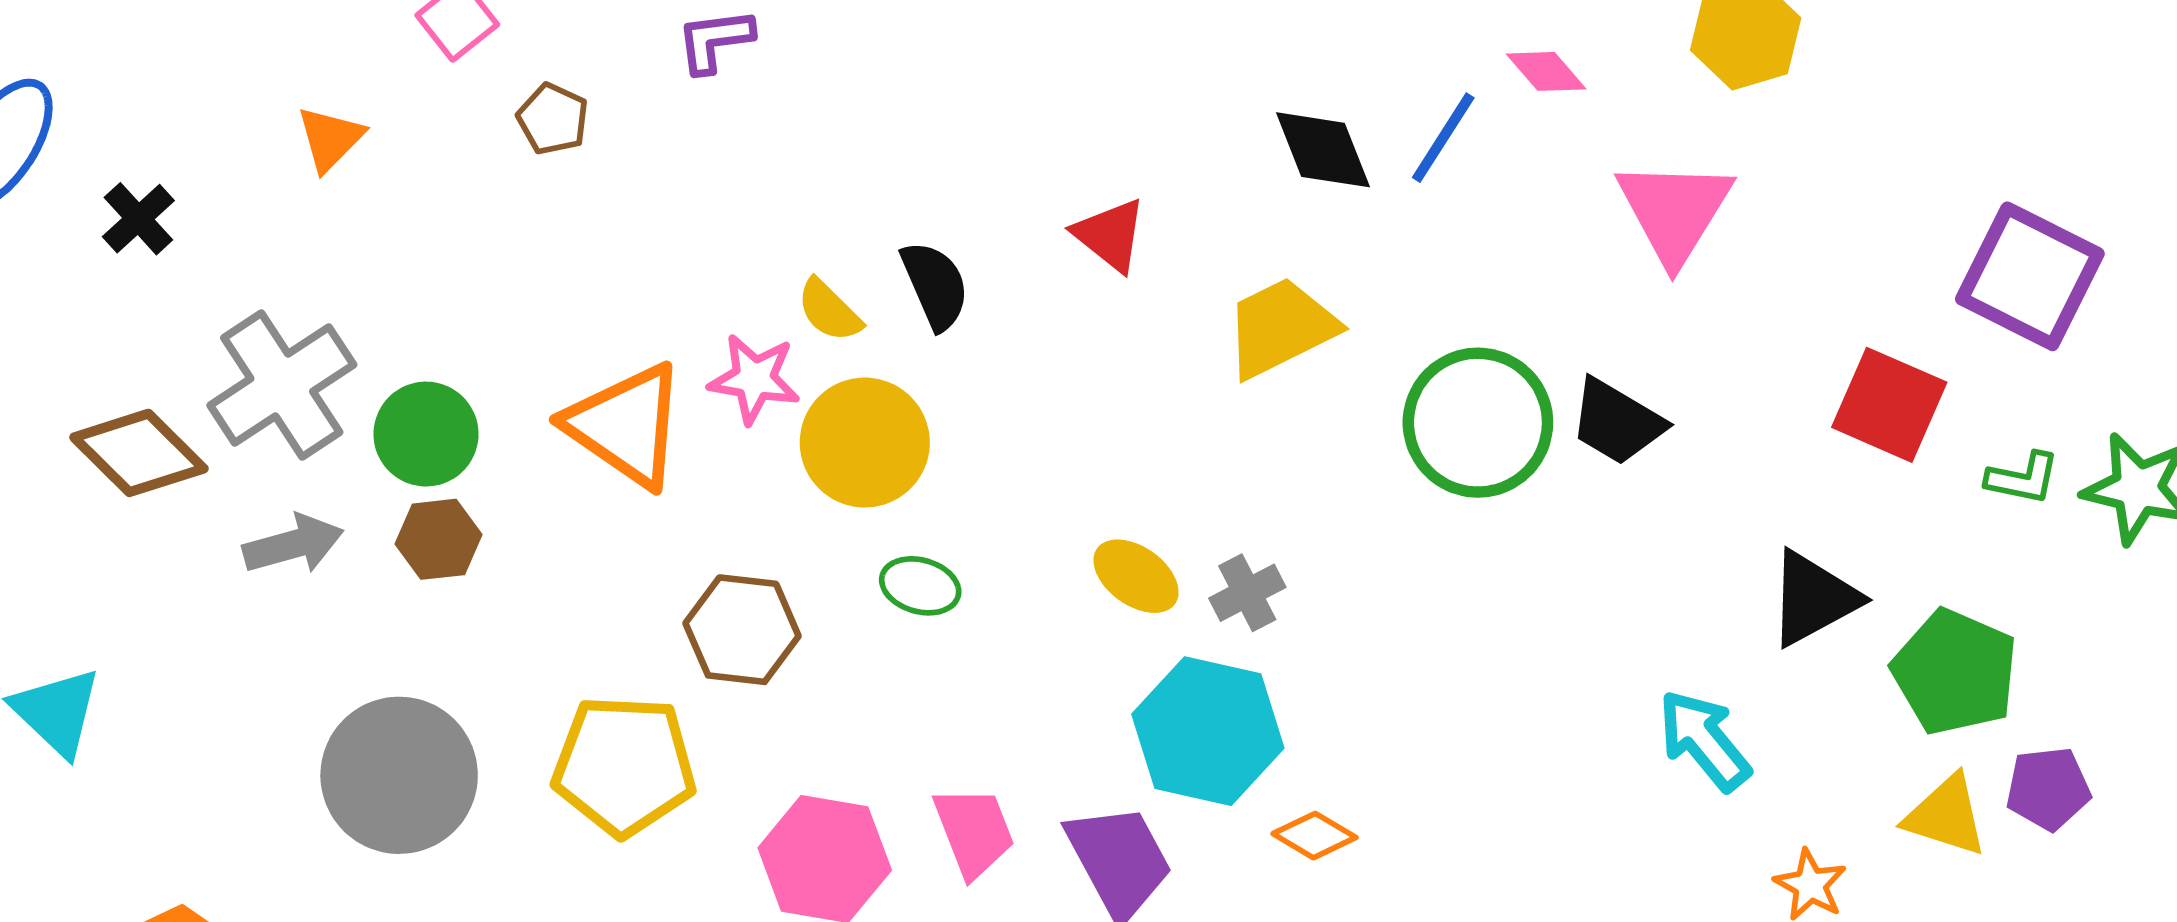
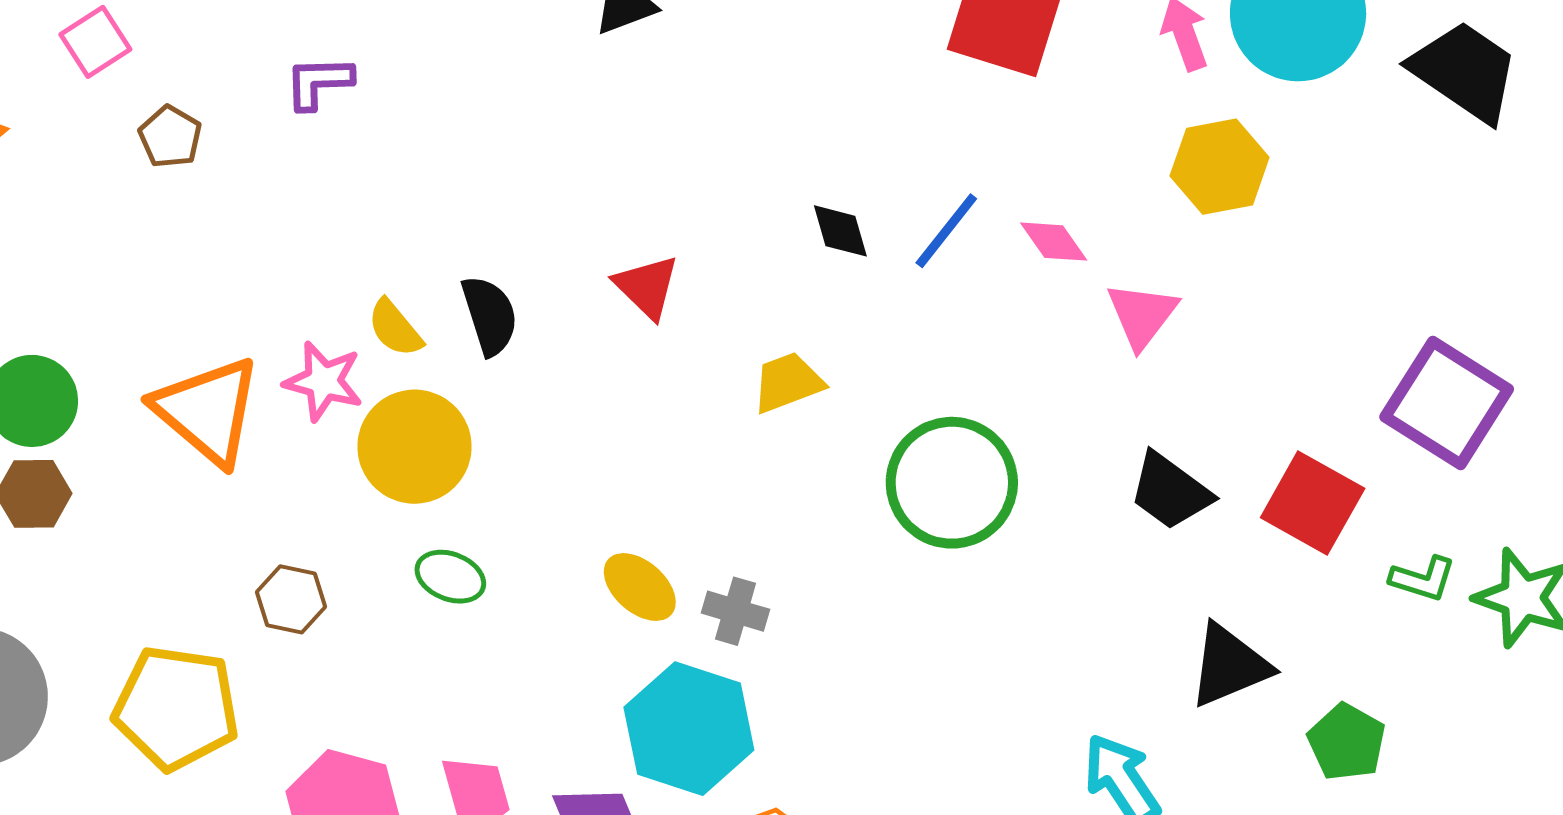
pink diamond: (1546, 71) -> (1054, 242), moved
black diamond: (1323, 150) -> (840, 231), size x0.7
pink triangle: (1674, 211) -> (1142, 315), size x0.7
yellow trapezoid: (1281, 328) -> (788, 383), size x0.7
black trapezoid: (1617, 422) -> (1170, 491), moved
gray cross: (1247, 593) -> (736, 611), turned 38
brown hexagon: (742, 630) -> (291, 599), size x0.7
green pentagon: (1955, 672) -> (1347, 742), size x0.7

